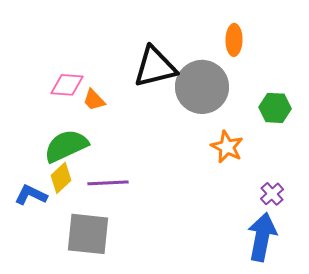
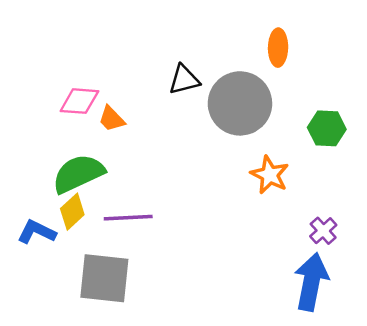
black triangle: (155, 67) -> (184, 80), size x0.6

